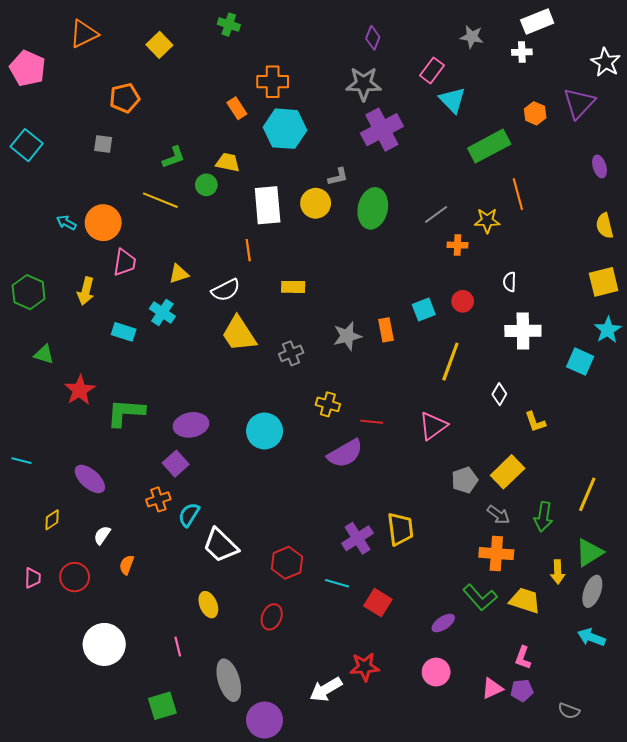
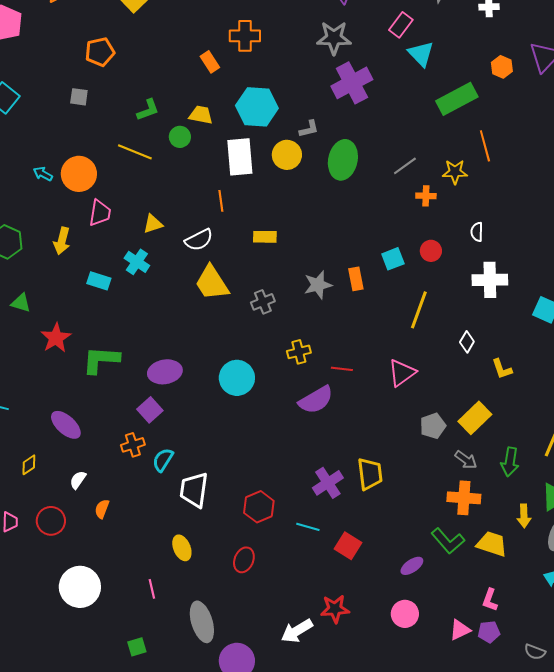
cyan hexagon: (285, 129) -> (257, 107), moved
yellow cross: (328, 404) -> (299, 352), turned -30
white trapezoid: (221, 545) -> (194, 490), turned 54
green square: (162, 706) -> (137, 647), size x0.7

